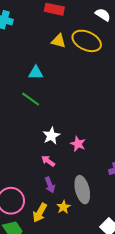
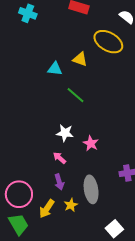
yellow triangle: (59, 41) -> (80, 59), moved
green line: (31, 99) -> (76, 95), moved
white star: (51, 136) -> (65, 133), turned 30

